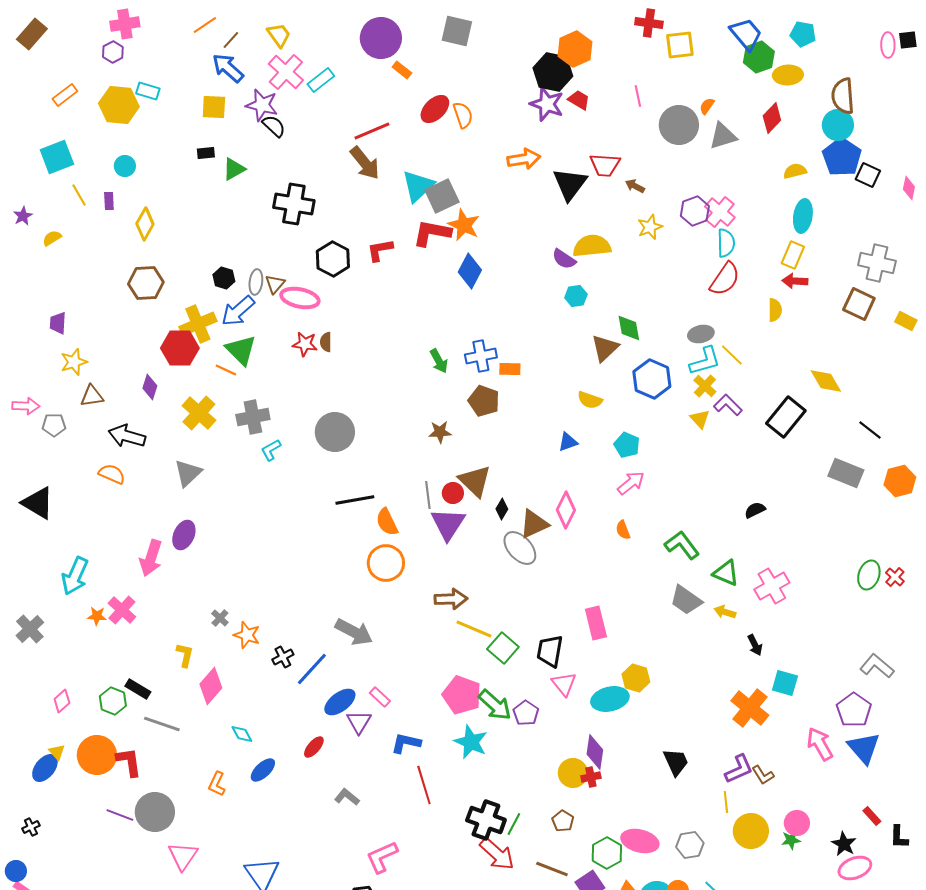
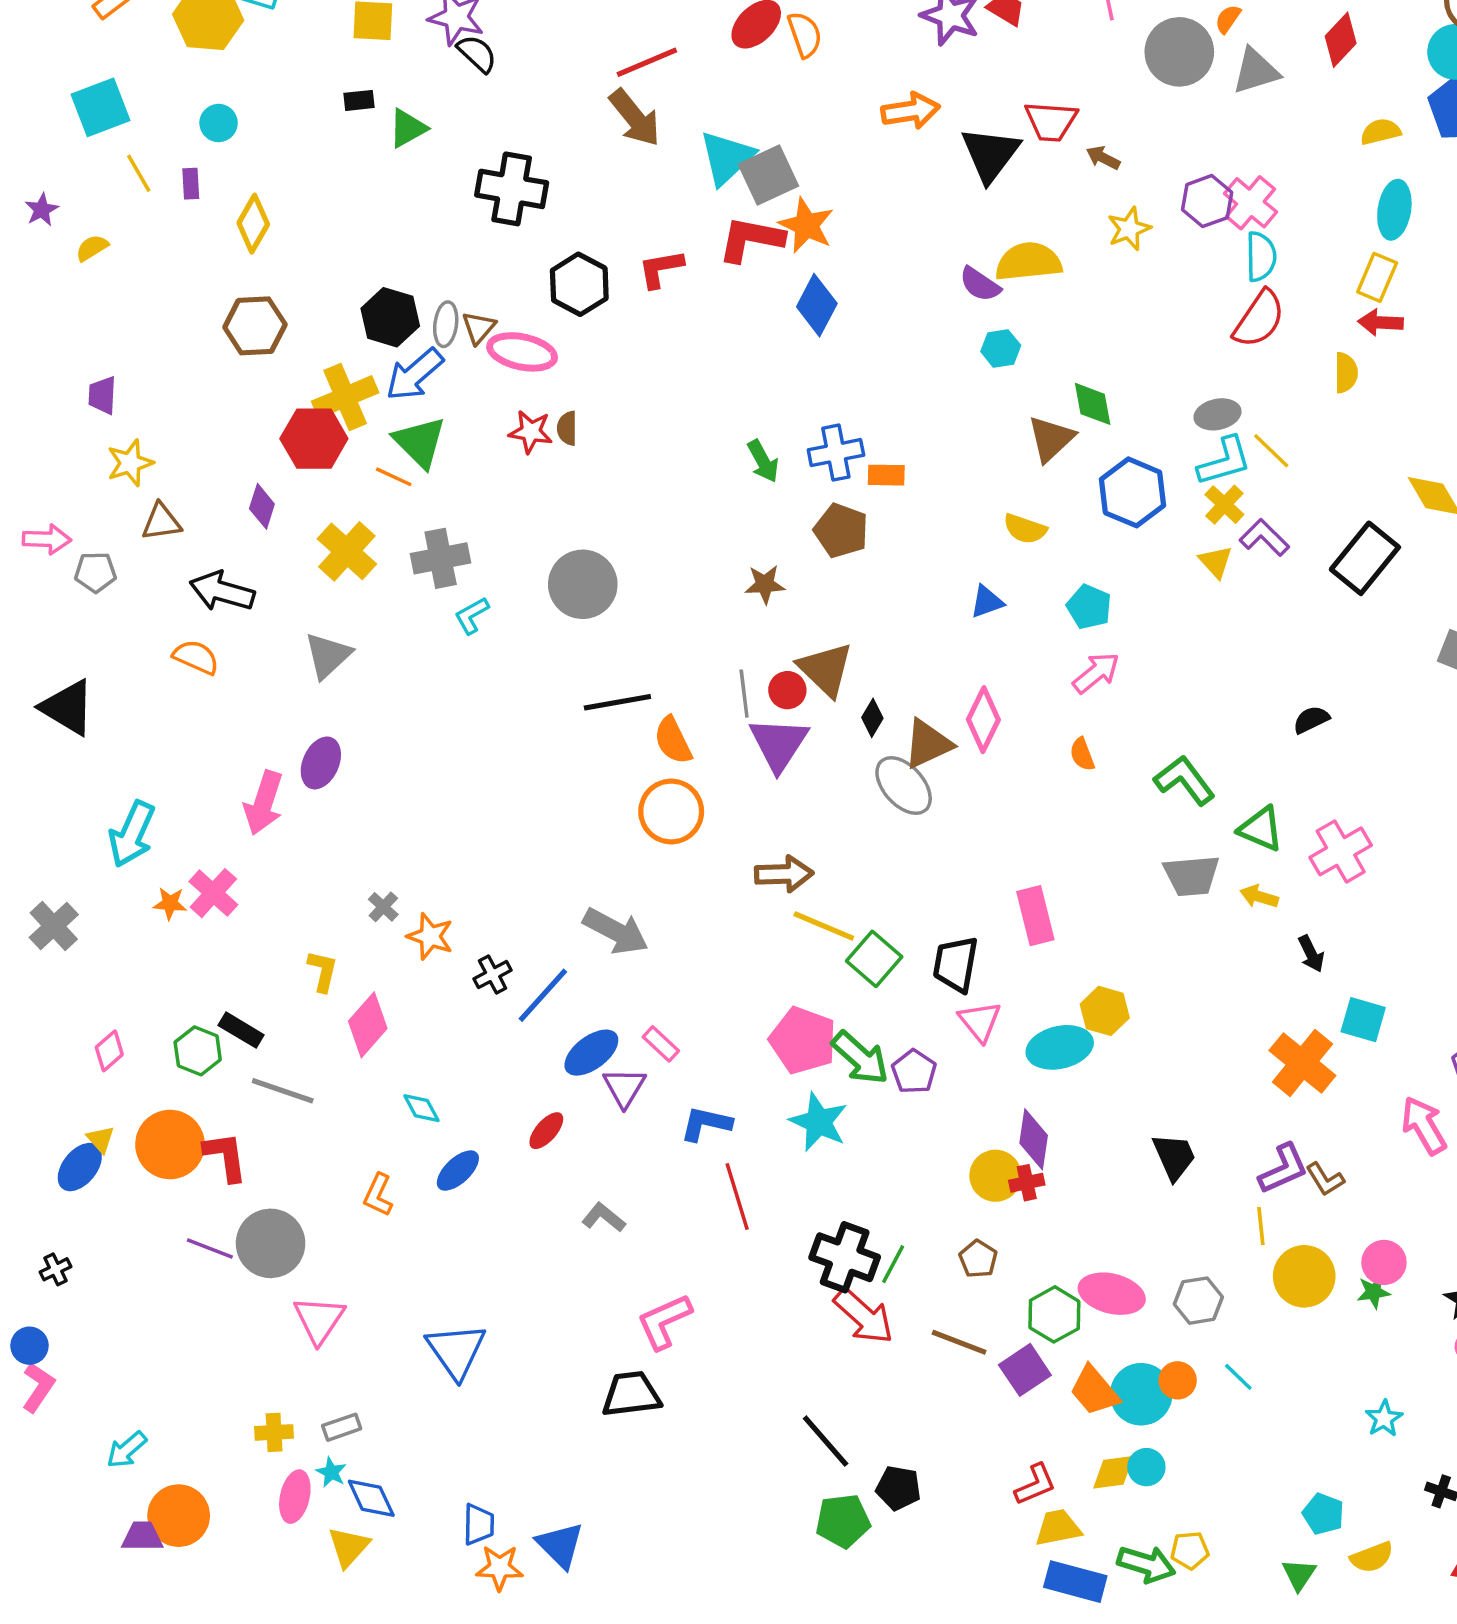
black hexagon: (224, 278) -> (390, 317), size x1.5
gray trapezoid: (686, 600) -> (1191, 876), turned -40

